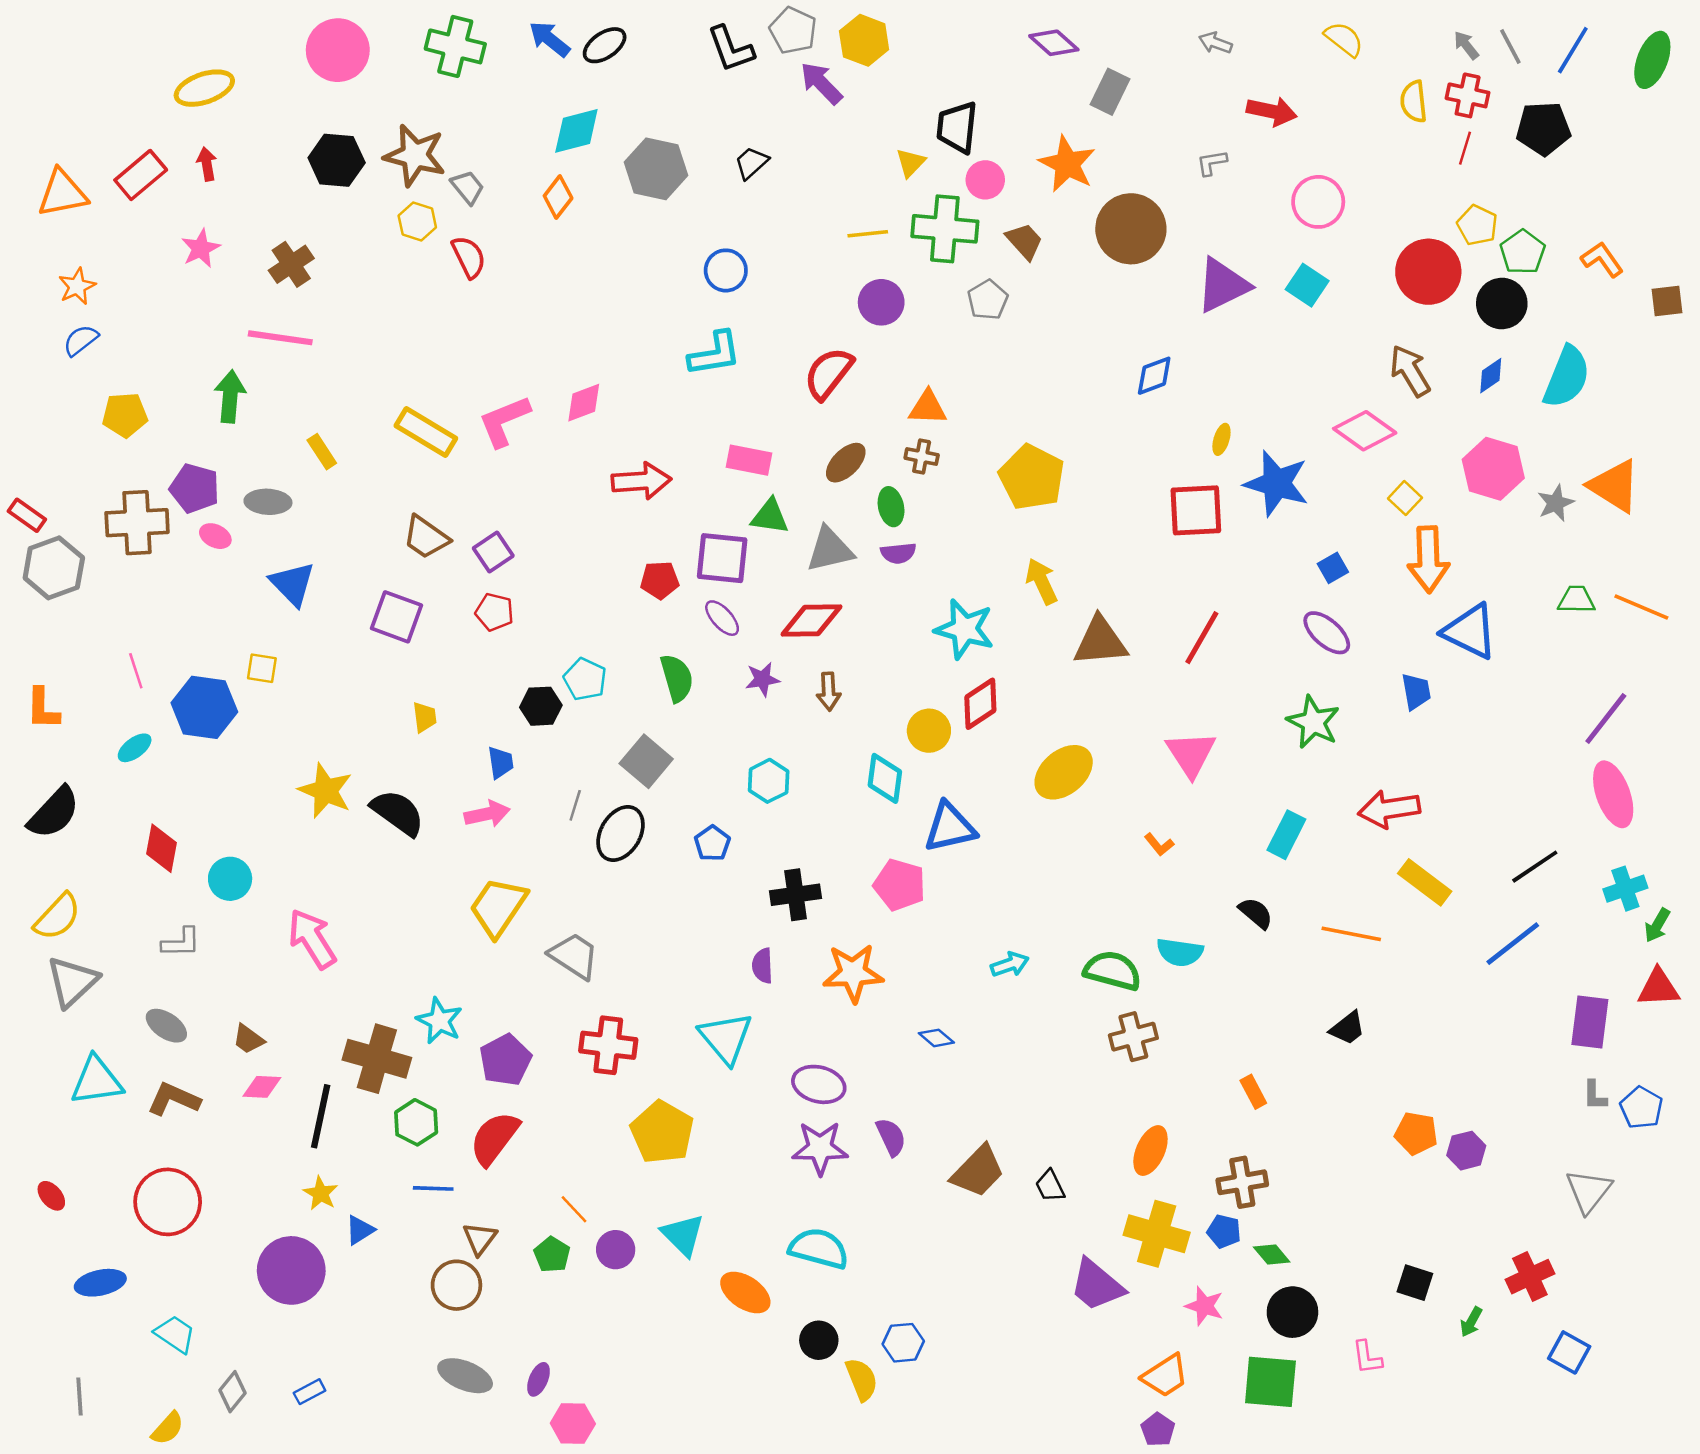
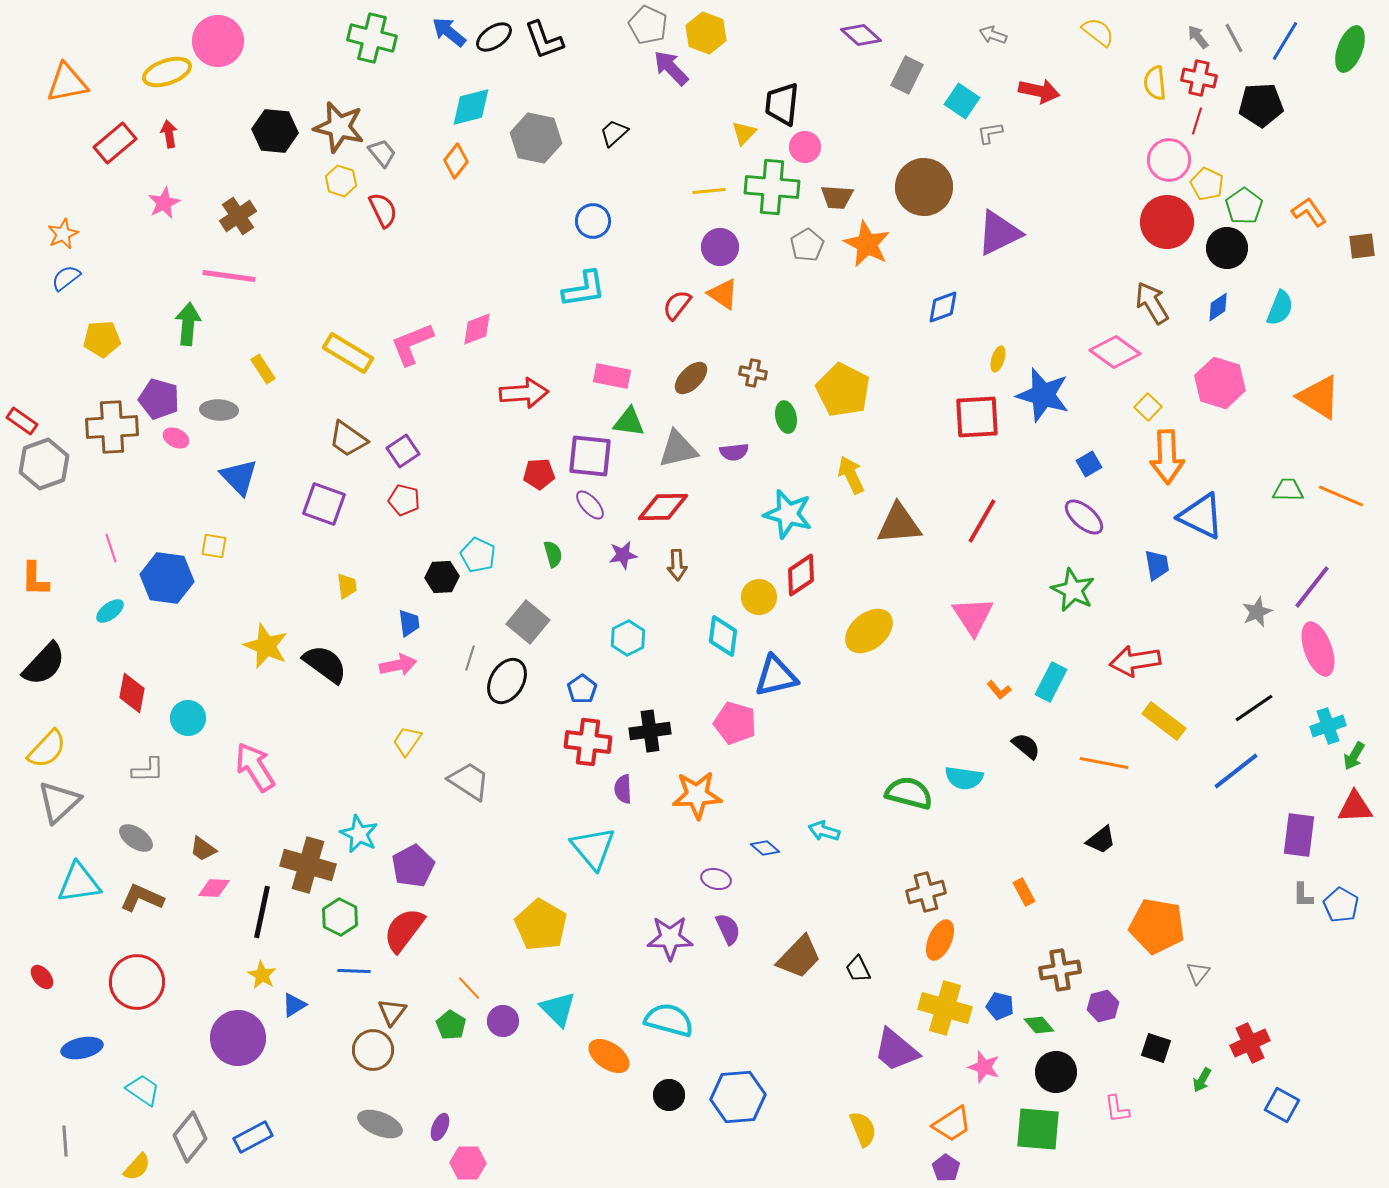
black L-shape: (731, 49) -> (544, 40), moved
pink circle: (338, 50) -> (218, 41), moved
orange star: (1067, 164) -> (867, 244), moved
orange triangle: (62, 193) -> (67, 83), moved
pink circle: (1318, 202) -> (1169, 160), moved
brown trapezoid: (1024, 241) -> (837, 197), turned 136
cyan square: (1307, 285) -> (962, 101), moved
red semicircle: (829, 373) -> (677, 305), size x0.7
cyan semicircle: (1567, 377) -> (1280, 308), size x0.7
orange triangle: (928, 408) -> (723, 294), moved, turned 32
gray star: (1556, 503) -> (1257, 612), moved
green ellipse: (891, 507) -> (786, 417), moved
green semicircle: (677, 678) -> (553, 554), size x0.7
orange L-shape: (1159, 845) -> (999, 690), moved
yellow trapezoid: (498, 907) -> (407, 741), size x0.6
cyan arrow: (1010, 964) -> (824, 831), moved, turned -144
brown cross: (1133, 1037) -> (926, 892), moved
red cross: (608, 1045) -> (588, 742), moved
purple ellipse: (819, 1084) -> (716, 879), moved, size x0.7
orange pentagon: (1416, 1133) -> (1157, 926), size x1.6
purple hexagon: (1466, 1151) -> (1103, 1006), moved
brown cross: (1242, 1182) -> (1060, 970), moved
gray triangle: (1589, 1191) -> (1198, 973), moved, size x0.6
blue hexagon: (903, 1343) -> (738, 1097), size x1.6
yellow semicircle: (862, 1379) -> (863, 1129), moved
gray diamond: (232, 1392) -> (190, 1137), size x1.5
blue rectangle: (310, 1392) -> (253, 1137), size x1.5

